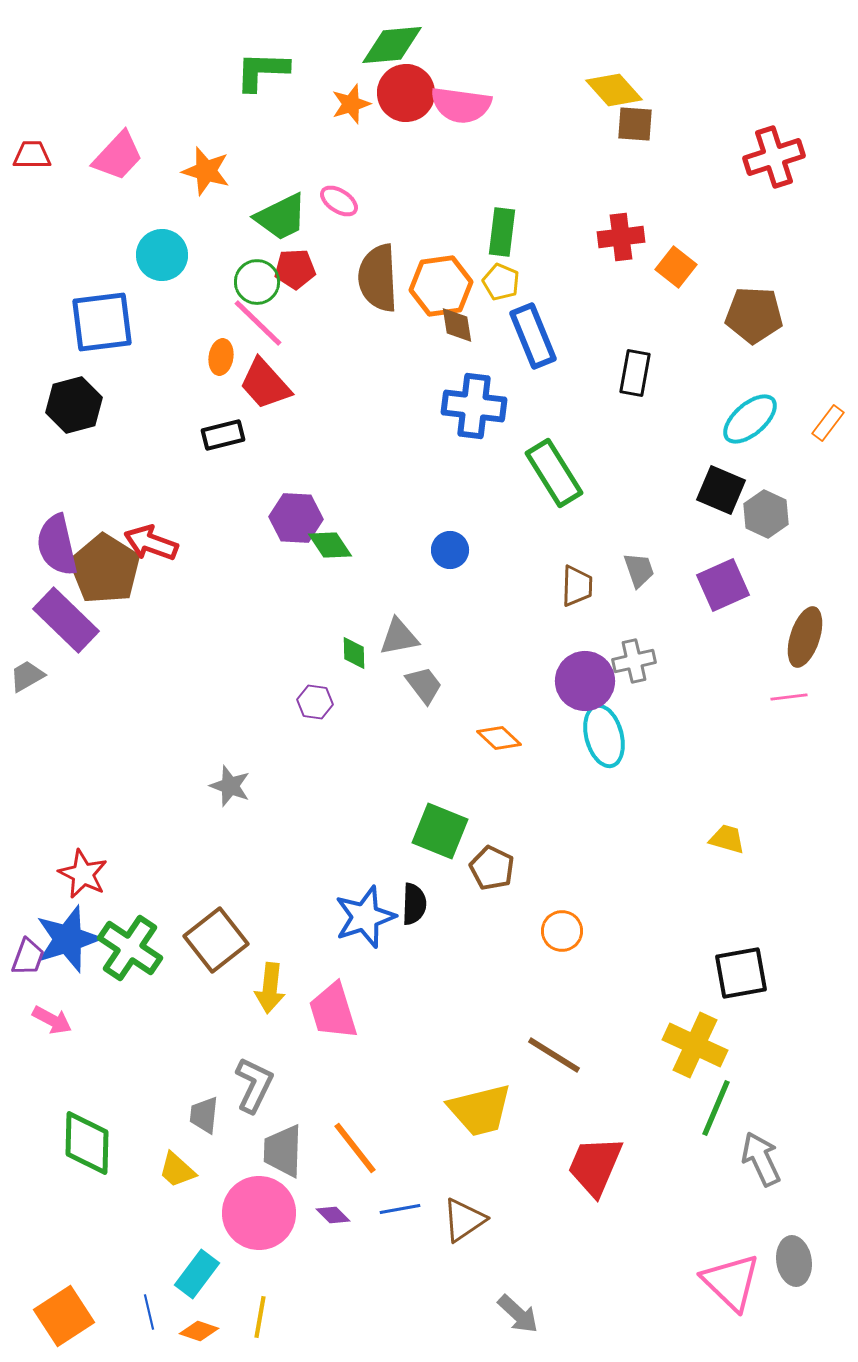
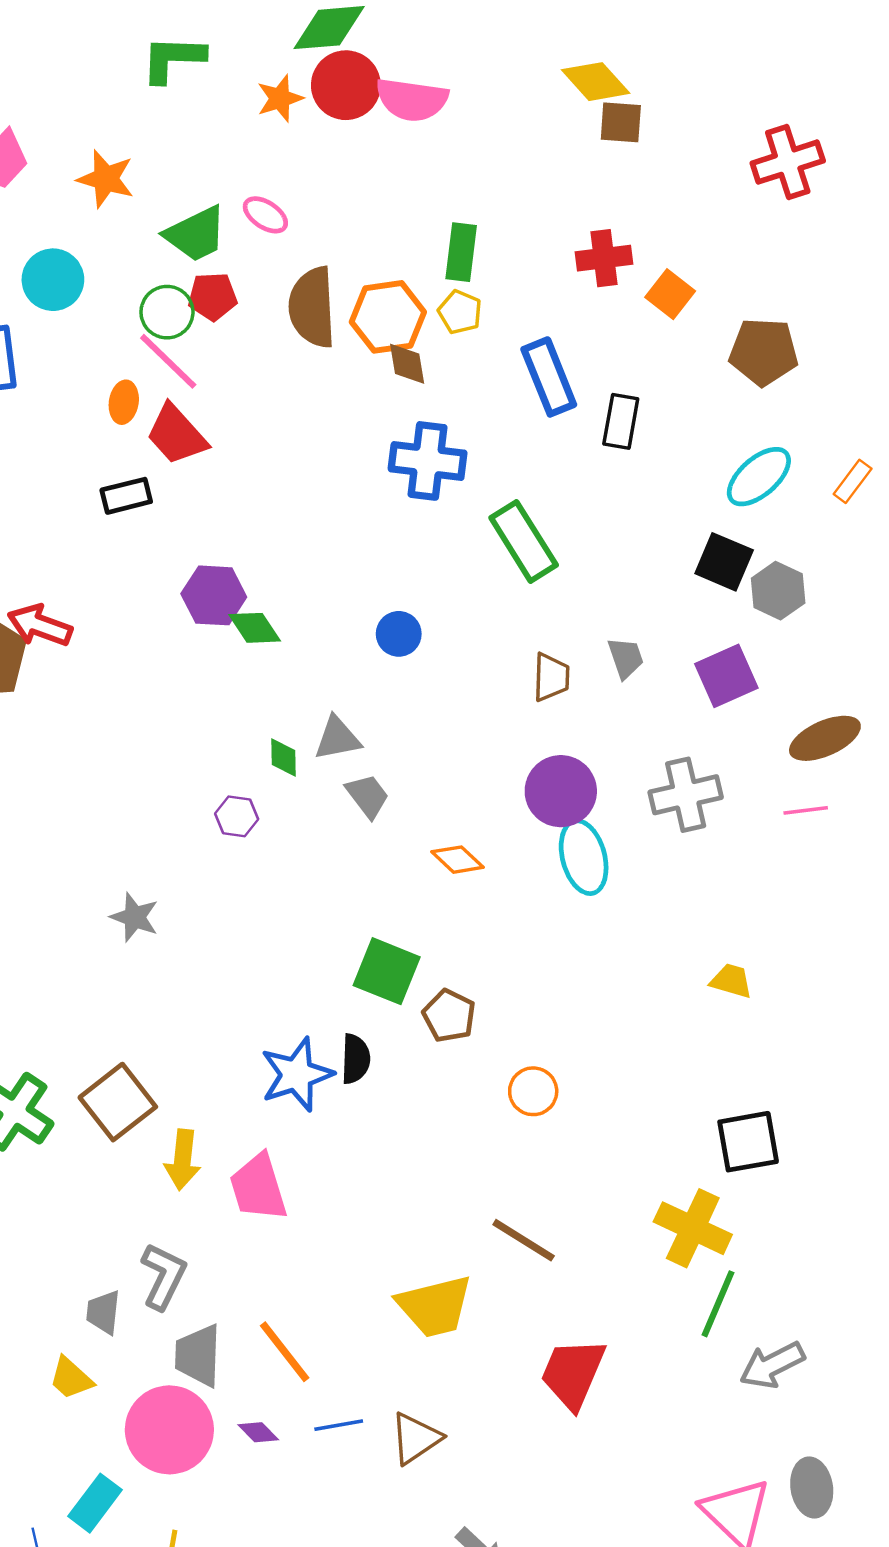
blue rectangle: (533, 336) -> (549, 377), moved
brown ellipse: (805, 637) -> (825, 738), turned 48
gray cross: (634, 661) -> (686, 795), moved, size x1.4
gray arrow: (761, 1159) -> (772, 1365), turned -92

